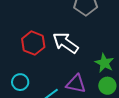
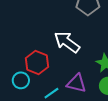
red hexagon: (33, 43) -> (37, 62), moved

